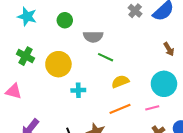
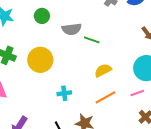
green line: (106, 57) -> (92, 40), moved
cyan cross: (78, 90) -> (64, 93), moved

